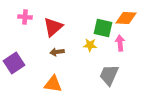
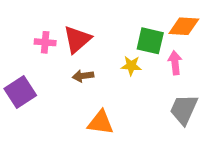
pink cross: (25, 17) -> (45, 42), moved
gray trapezoid: (109, 75) -> (184, 109), moved
orange triangle: (53, 84) -> (101, 123), moved

